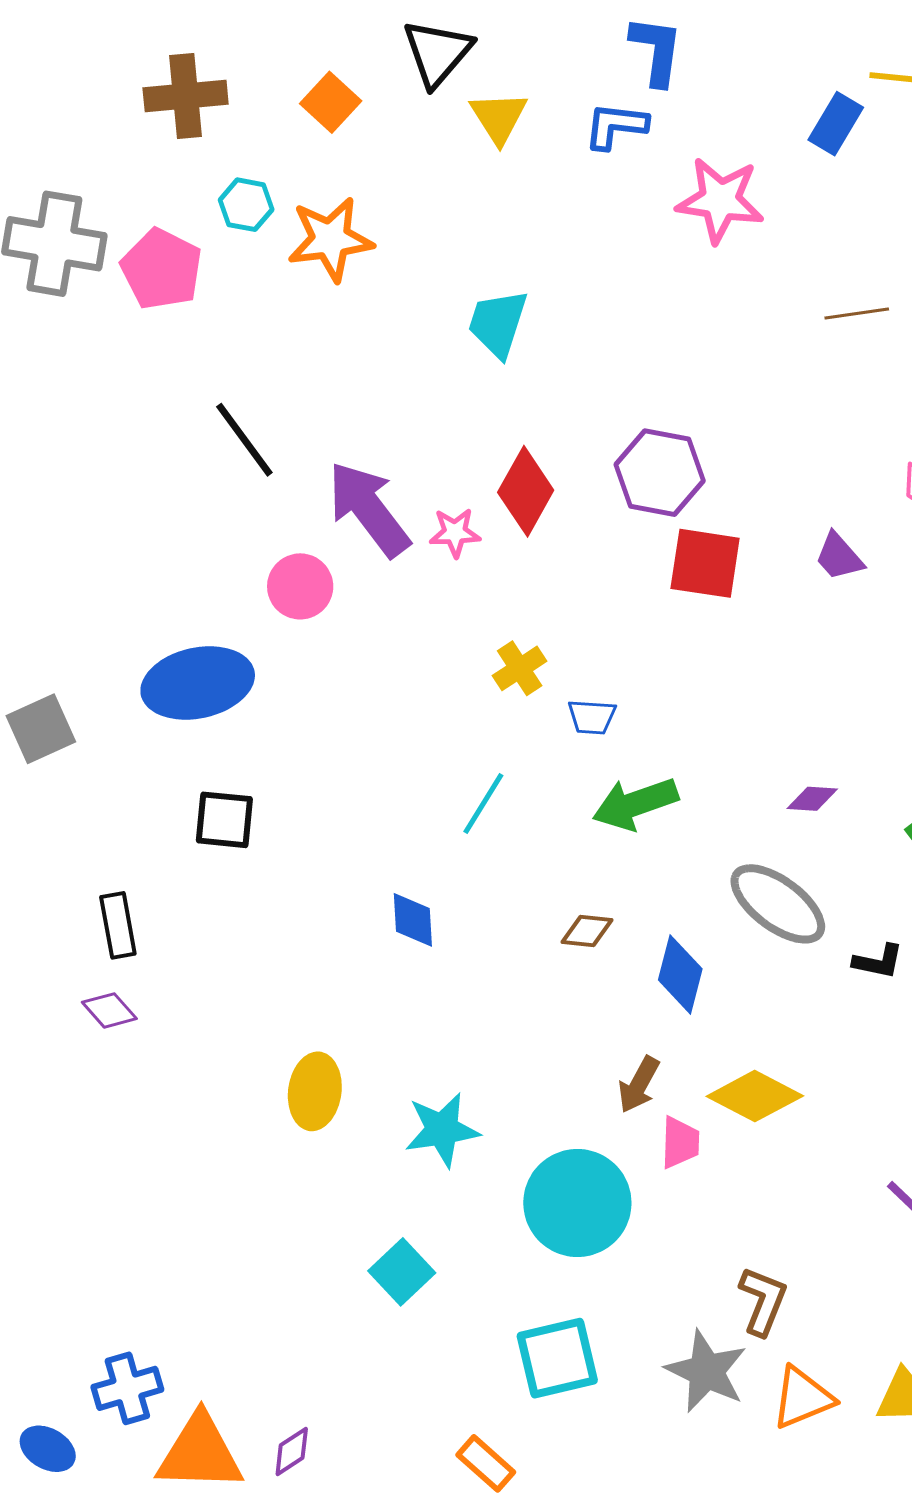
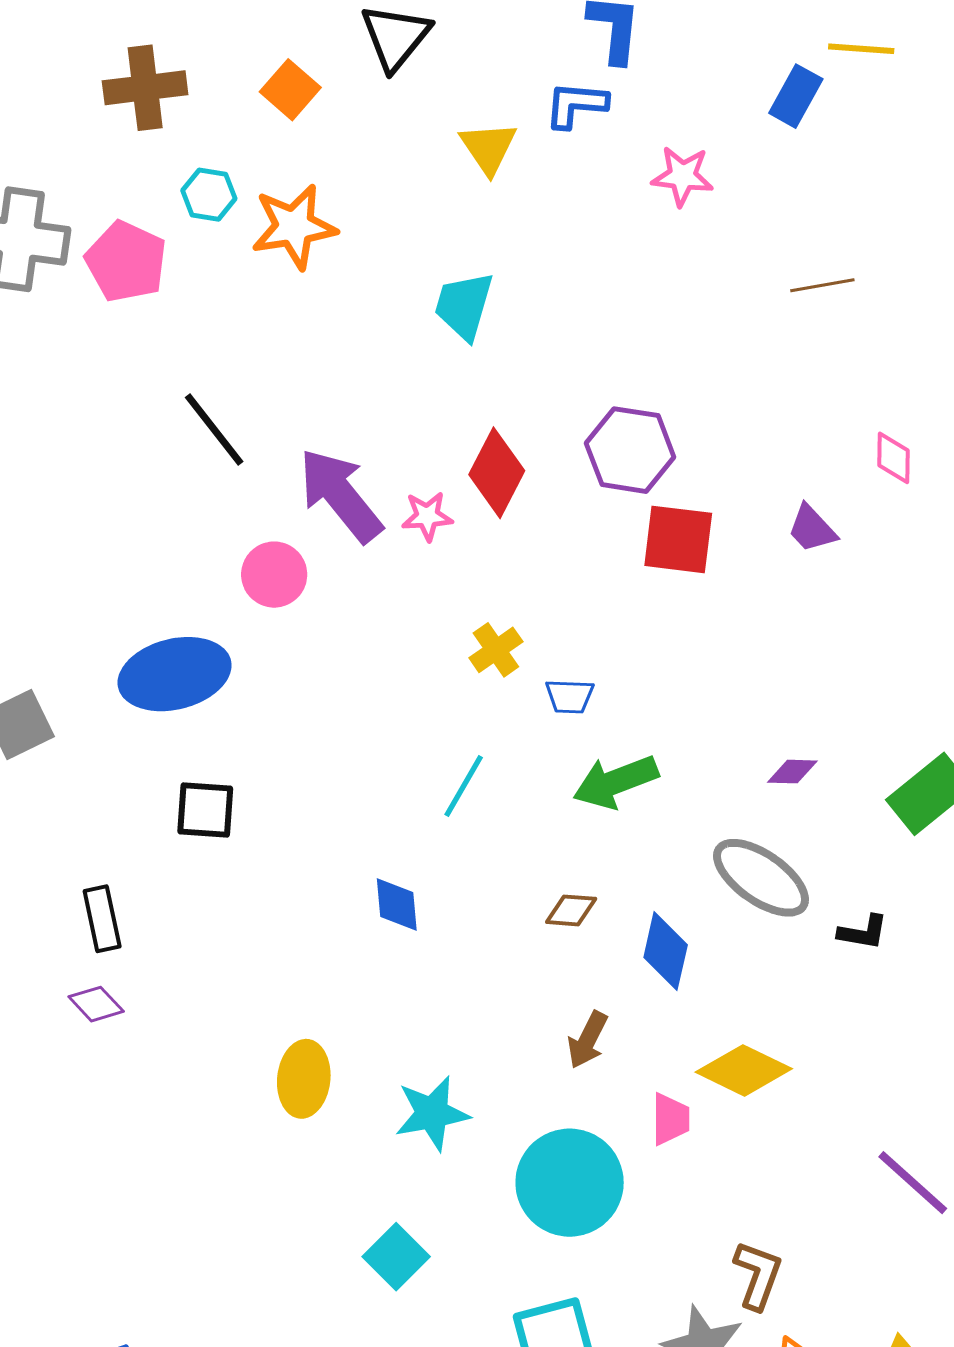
yellow triangle: (499, 117) -> (488, 148), moved
pink star: (720, 200) -> (682, 176), size x0.7
brown arrow: (639, 1085) -> (588, 1040), moved

